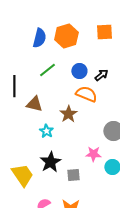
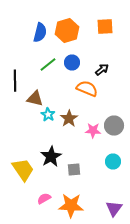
blue circle: (79, 71) -> (72, 62), moved
brown star: (68, 114) -> (69, 118), moved
cyan star: (46, 131) -> (48, 114), moved
pink star: (93, 154) -> (93, 130), moved

